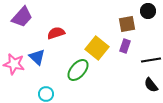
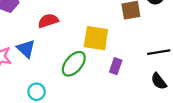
purple rectangle: (125, 46) -> (116, 66), moved
yellow square: (97, 48) -> (96, 38), turned -30

